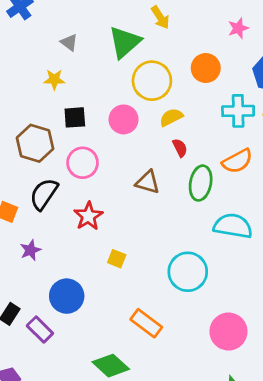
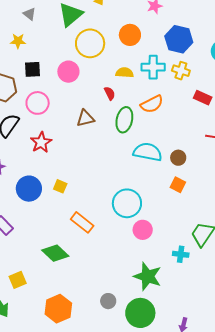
yellow semicircle: (171, 117) -> (125, 73), moved, turned 30
brown triangle: (148, 182) -> (85, 118), turned -30
yellow square: (117, 259) -> (60, 186), moved
cyan circle: (188, 272) -> (127, 203), moved
blue circle: (67, 296) -> (29, 189), moved
pink circle: (228, 332) -> (143, 230), size x0.7

